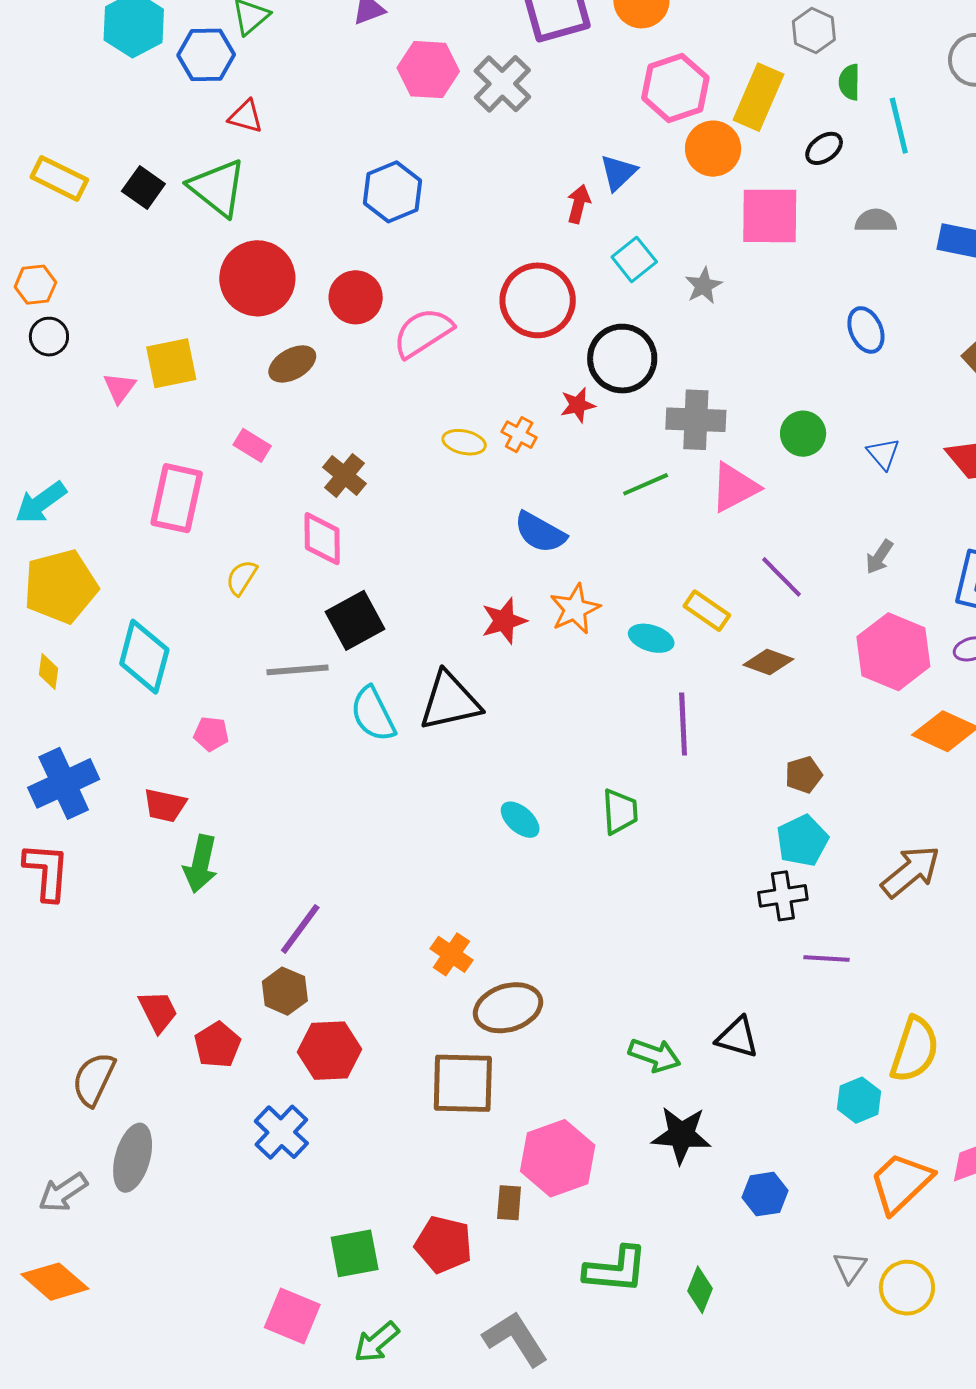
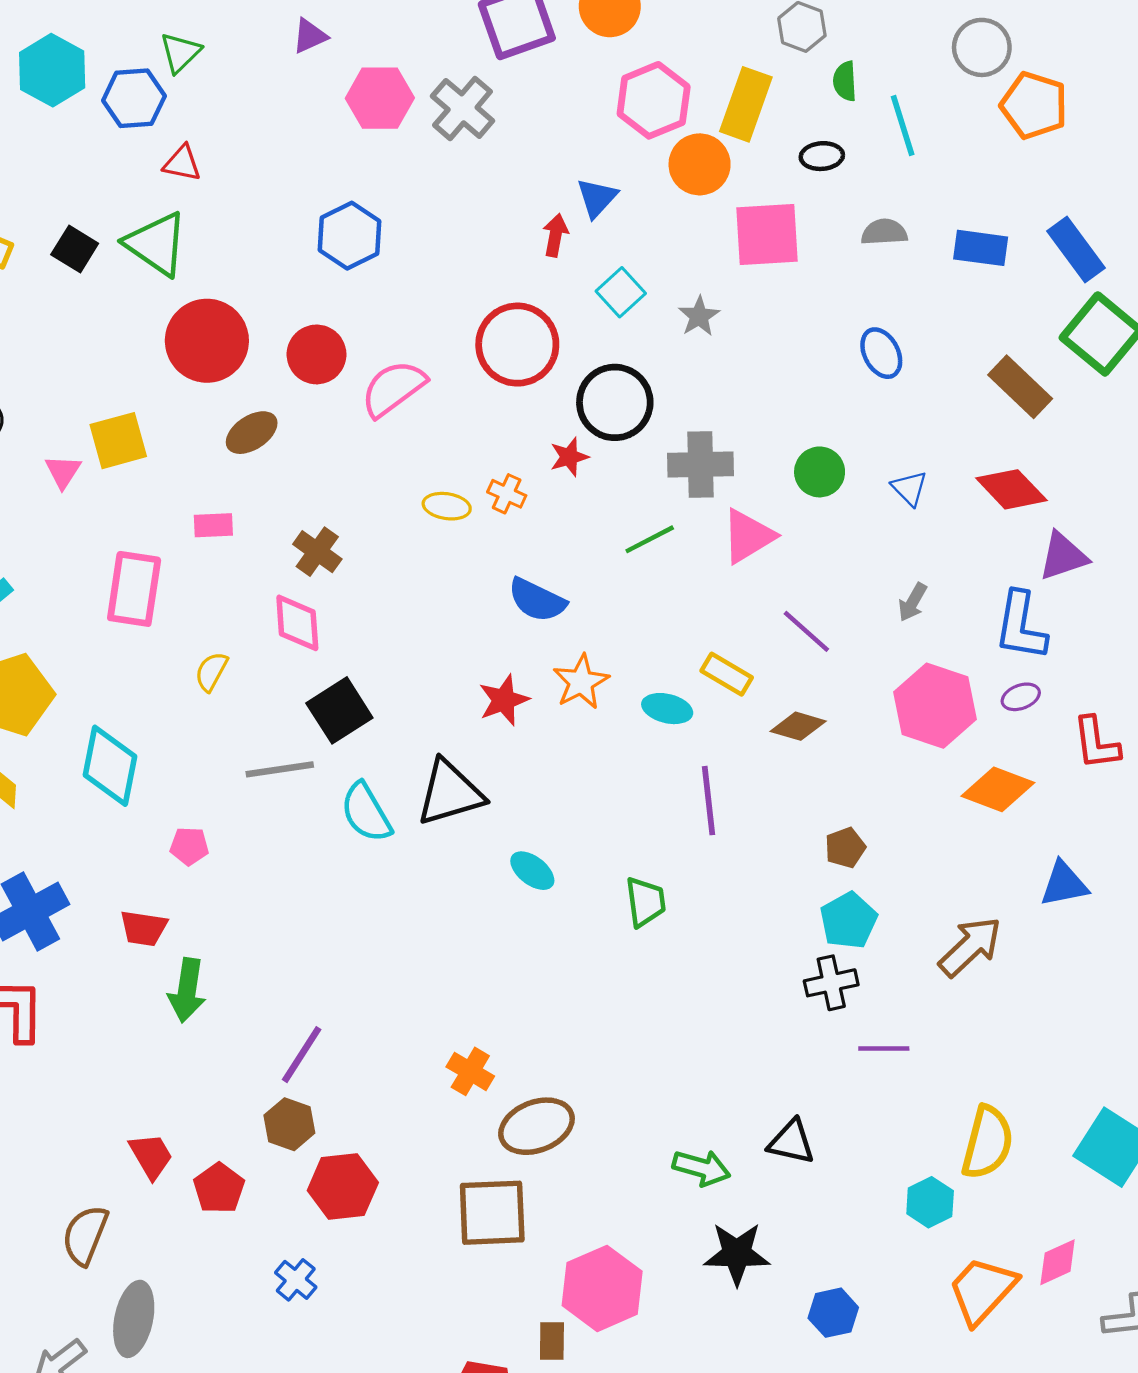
black ellipse: (824, 148) -> (822, 156), turned 36
pink rectangle: (252, 445) -> (213, 525), turned -30
cyan ellipse: (520, 820) -> (532, 871), moved
blue cross: (281, 1132) -> (296, 1280), size x0.7

